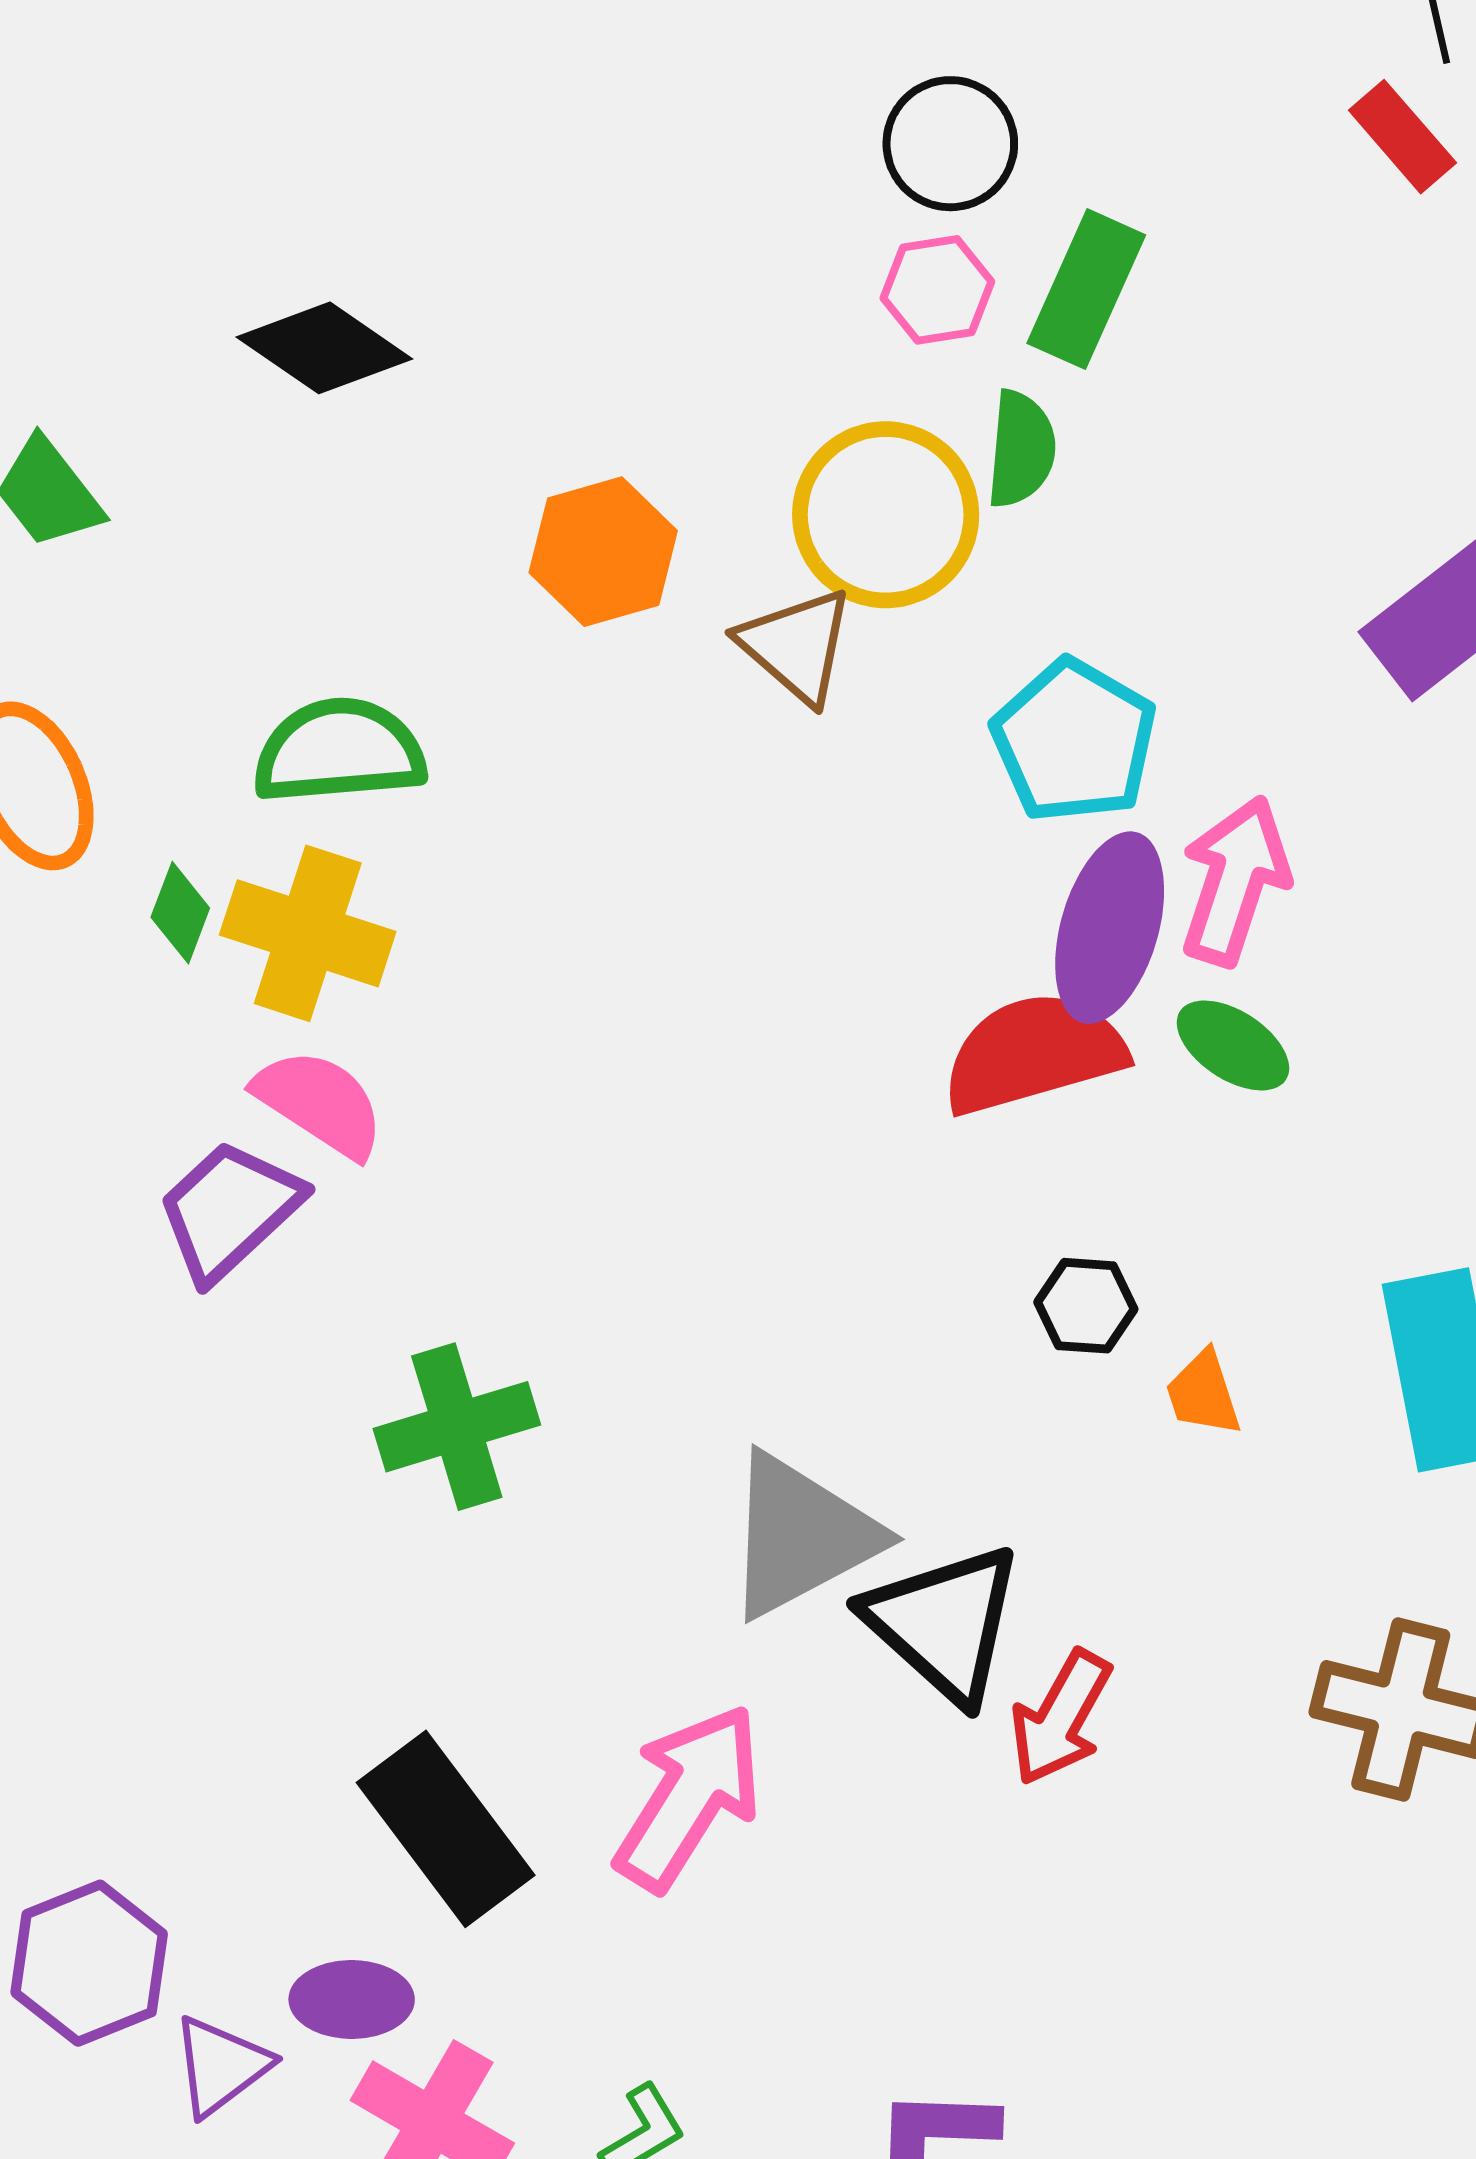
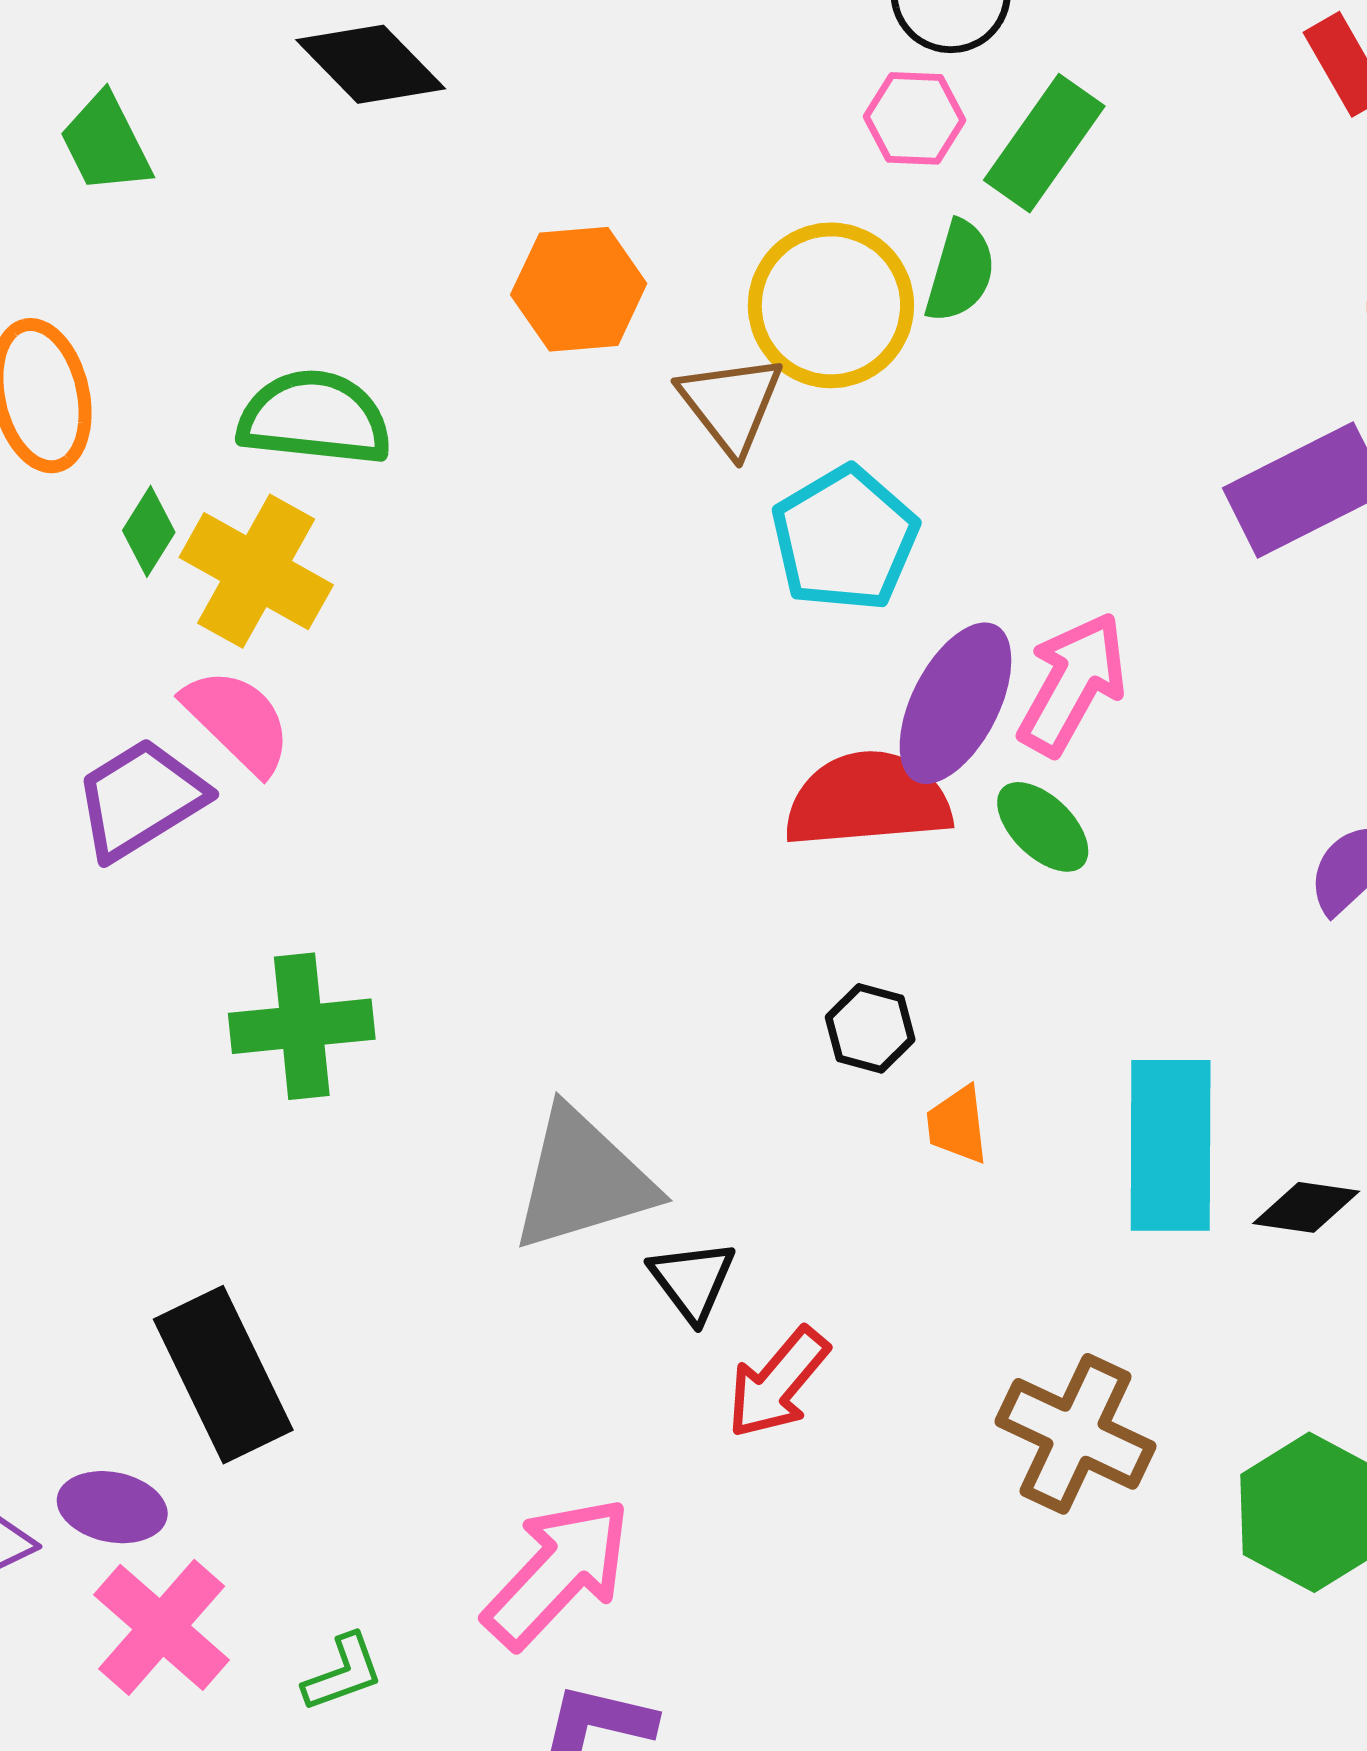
cyan pentagon: (1074, 741) -> (845, 539), moved
black triangle: (944, 1623) -> (692, 1281), size x0.6
pink arrow: (689, 1797) -> (557, 1572), moved

